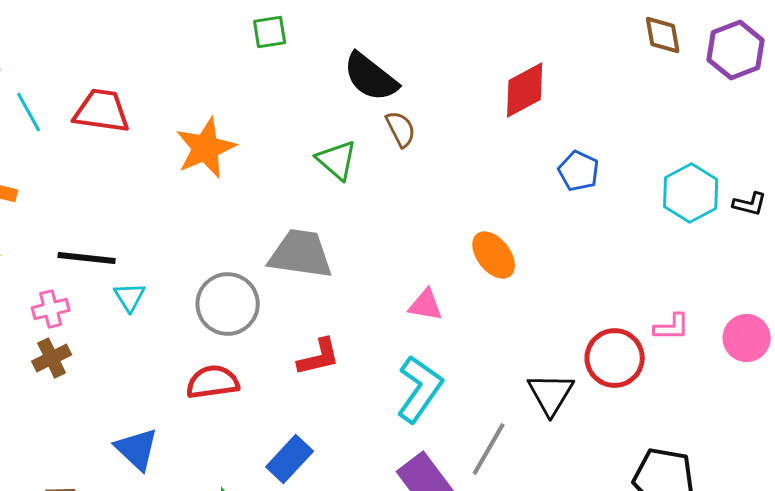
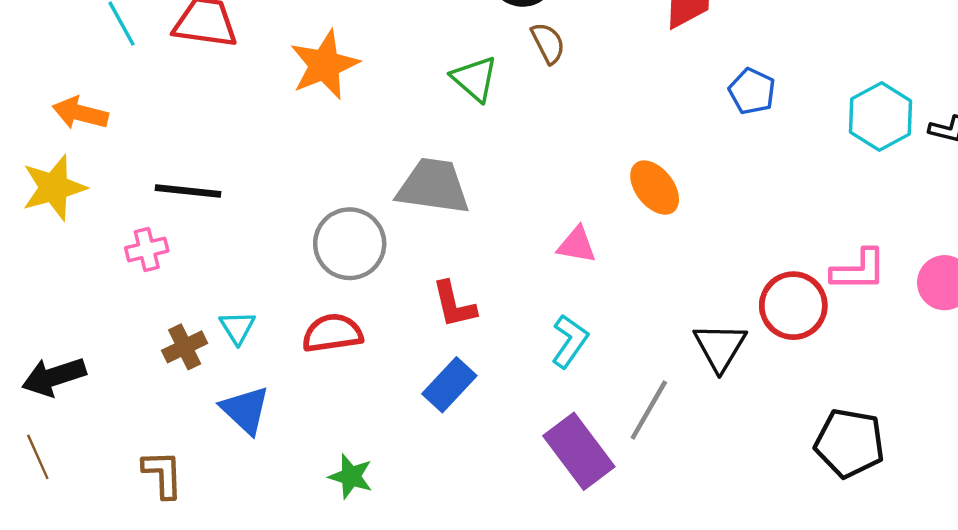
cyan triangle: (130, 297) -> (237, 327), moved
pink L-shape: (672, 327) -> (859, 270), size x1.4
red L-shape: (319, 357) -> (454, 304), turned 90
brown cross: (52, 358) -> (185, 347), moved
cyan L-shape: (420, 389) -> (570, 341), size x0.7
blue rectangle: (290, 459) -> (449, 385), moved

